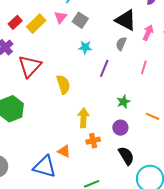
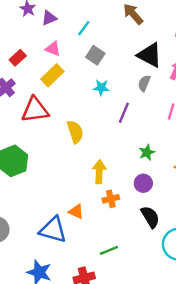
pink triangle: (60, 17) -> (53, 49), moved, turned -48
yellow rectangle: (36, 24) -> (52, 75), moved
red triangle: (30, 66) -> (35, 110), turned 40

